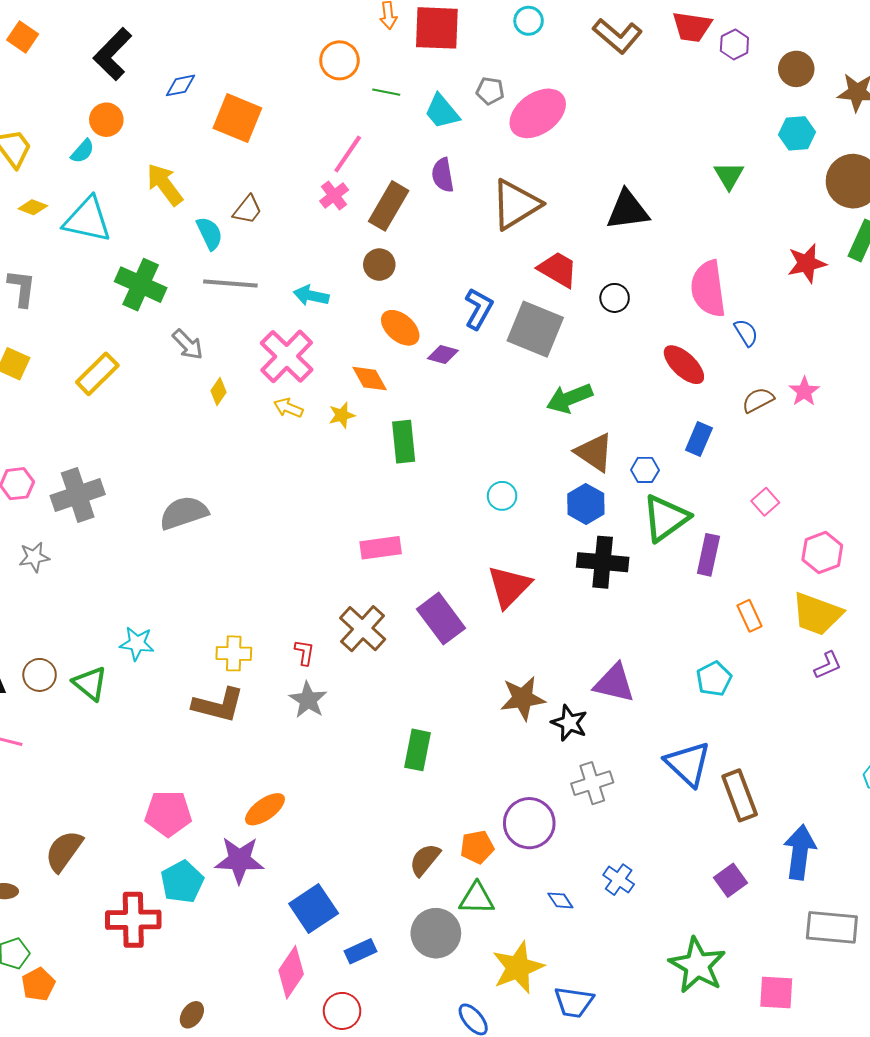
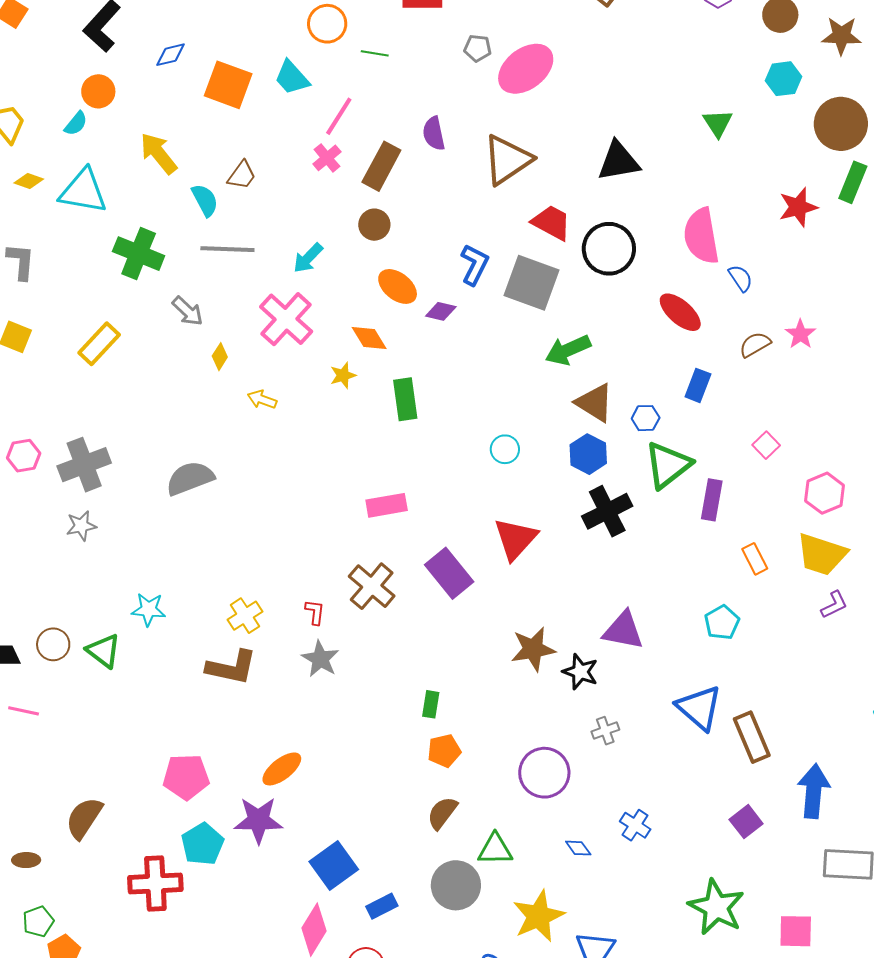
cyan trapezoid: (442, 112) -> (292, 78), moved
cyan arrow: (311, 296) -> (308, 258), turned -56
black circle: (615, 298) -> (609, 249), size x1.8
yellow arrow: (288, 408) -> (262, 399), moved
gray star: (34, 557) -> (81, 526), moved
black cross: (603, 562) -> (607, 511), turned -30
yellow cross: (234, 653) -> (245, 616), turned -32
green rectangle: (417, 750) -> (431, 704), size x0.7
gray cross: (592, 783) -> (605, 731), size x0.7
orange pentagon: (477, 847) -> (444, 751), moved

